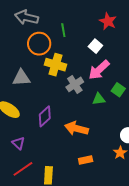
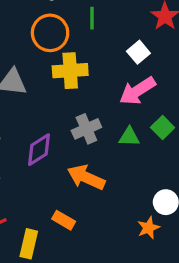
yellow cross: (55, 65) -> (70, 71), turned -30
gray cross: (75, 84) -> (86, 129), moved
orange rectangle: (86, 160) -> (64, 220), moved, turned 32

